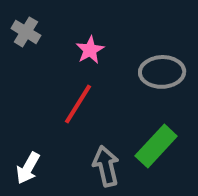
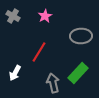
pink star: (90, 50) -> (45, 16), moved
white arrow: (28, 168) -> (15, 73), moved

